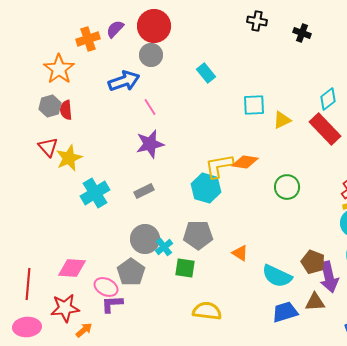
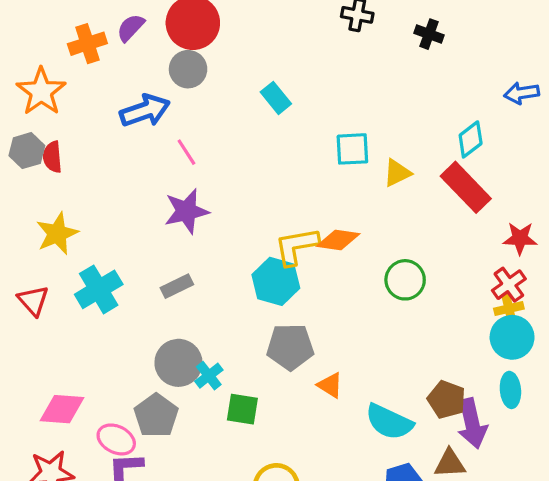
red triangle: (48, 147) -> (33, 301), moved
gray pentagon: (198, 235) -> (290, 347), moved

